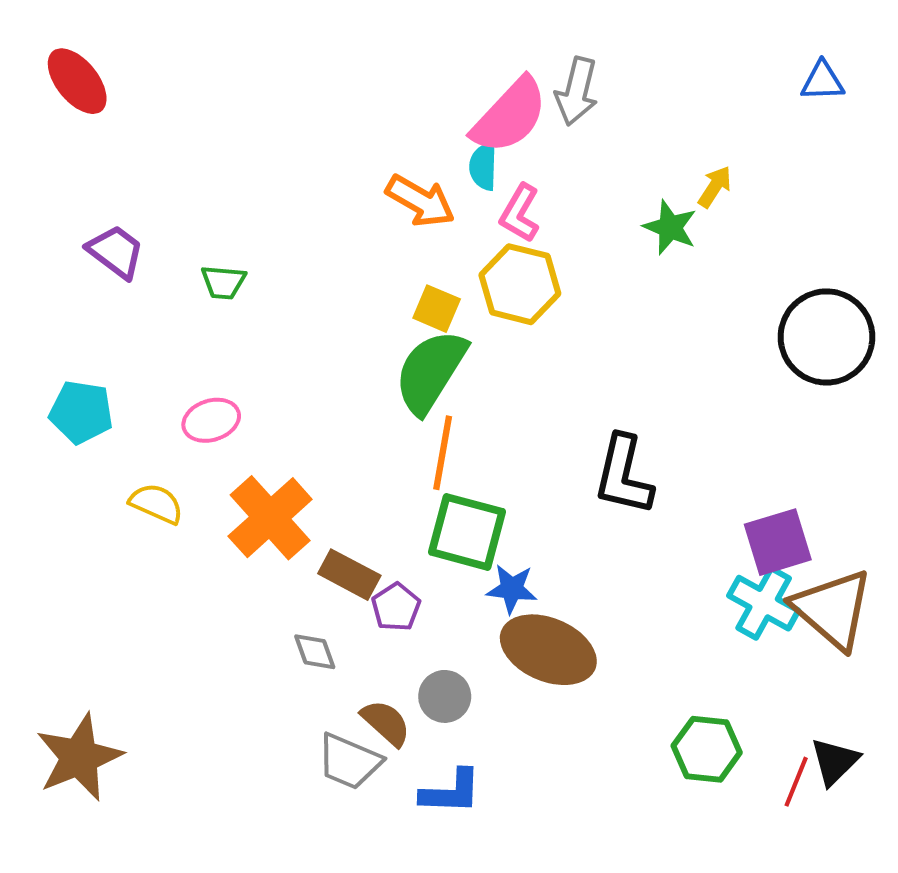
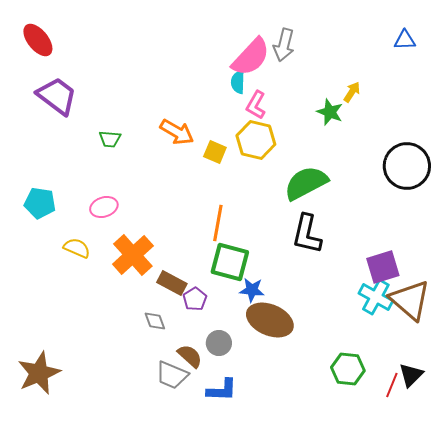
orange arrow: (420, 201) -> (177, 132), moved
purple trapezoid: (116, 252) -> (57, 96), moved, size x1.4
green semicircle: (431, 372) -> (306, 183), moved, turned 30

